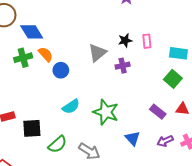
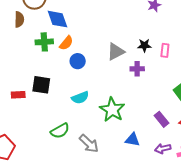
orange semicircle: (46, 54) -> (66, 43), turned 70
black square: (32, 128) -> (41, 85), moved
blue triangle: (133, 138) -> (132, 140), turned -49

